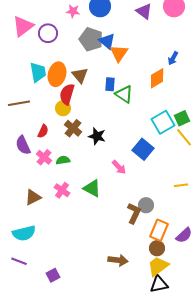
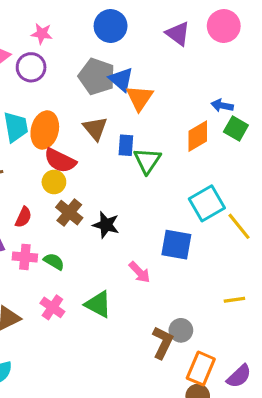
pink star: (73, 11) -> (42, 34), moved
blue arrow: (173, 58) -> (222, 106), turned 72
brown triangle: (80, 75) -> (95, 128), moved
red semicircle: (67, 94) -> (60, 161), turned -80
green triangle: (124, 94) -> (147, 161), turned 30
green square: (182, 118) -> (236, 128), moved, turned -35
blue square: (143, 149) -> (176, 245), turned -30
pink cross: (44, 157) -> (25, 257), turned -35
green semicircle: (63, 160) -> (54, 262), turned 40

